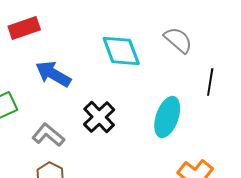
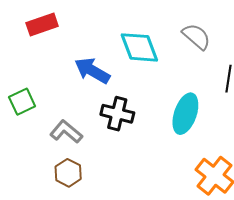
blue arrow: (53, 74) -> (92, 71), moved
black cross: (99, 117) -> (117, 114), turned -32

